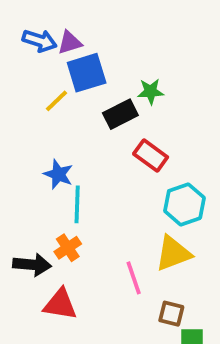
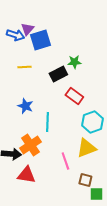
purple triangle: (70, 43) -> (27, 29), moved, turned -32
blue square: (87, 73) -> (40, 40), moved
yellow line: (56, 101) -> (24, 67), turned 40
cyan line: (77, 204) -> (47, 122), moved
orange cross: (68, 248) -> (30, 145), size x1.5

